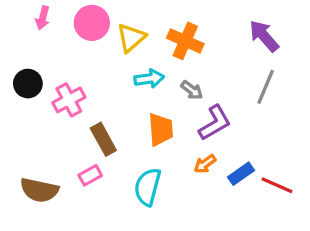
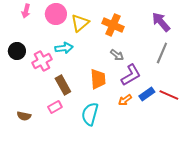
cyan arrow: (149, 79) -> (64, 48), moved
blue rectangle: (241, 174) -> (147, 94), moved
red line: (277, 185) -> (169, 95), moved
brown semicircle: (39, 190) -> (24, 116), size x0.6

